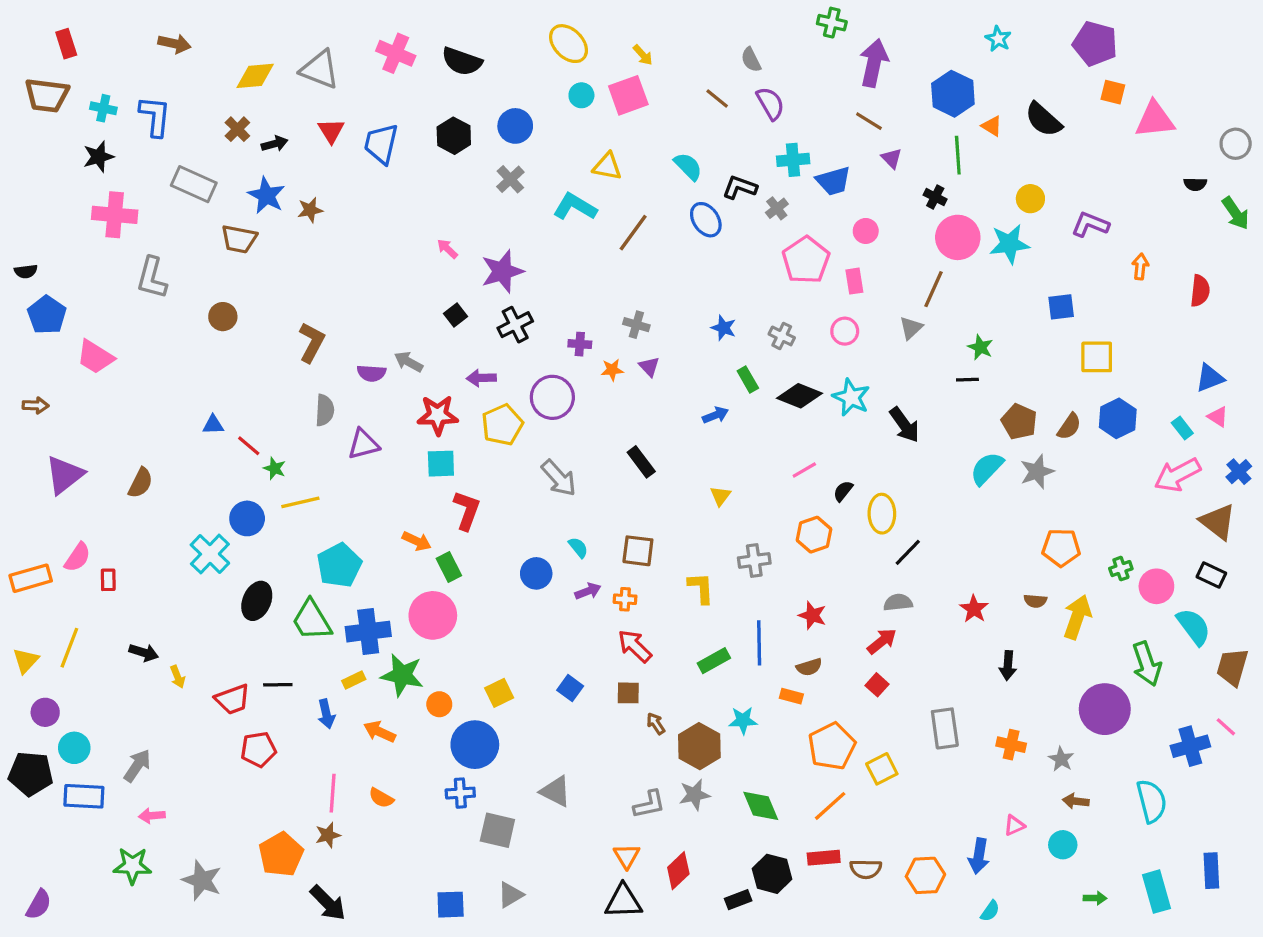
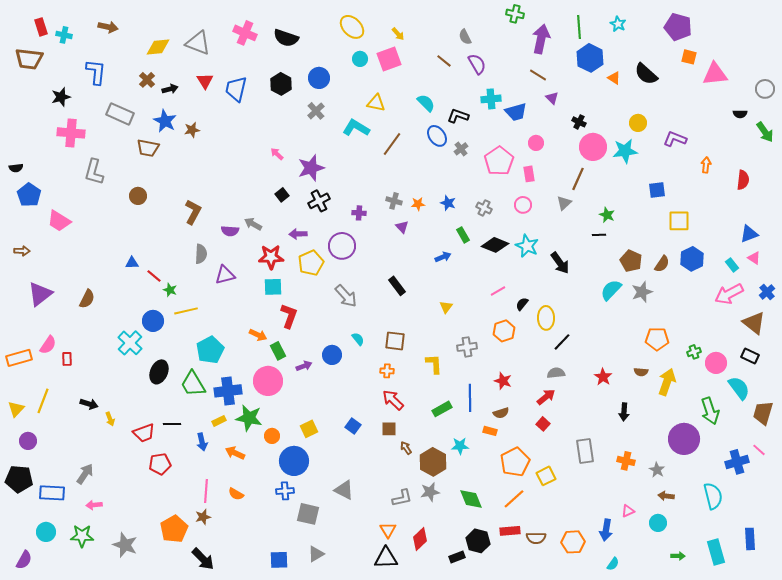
cyan cross: (103, 108) -> (64, 35), moved
green line: (958, 155) -> (579, 27), moved
gray cross: (777, 208) -> (461, 149), moved
orange star: (612, 370) -> (418, 204), moved
purple arrow: (588, 591) -> (304, 366), moved
cyan circle: (74, 748) -> (46, 532), moved

